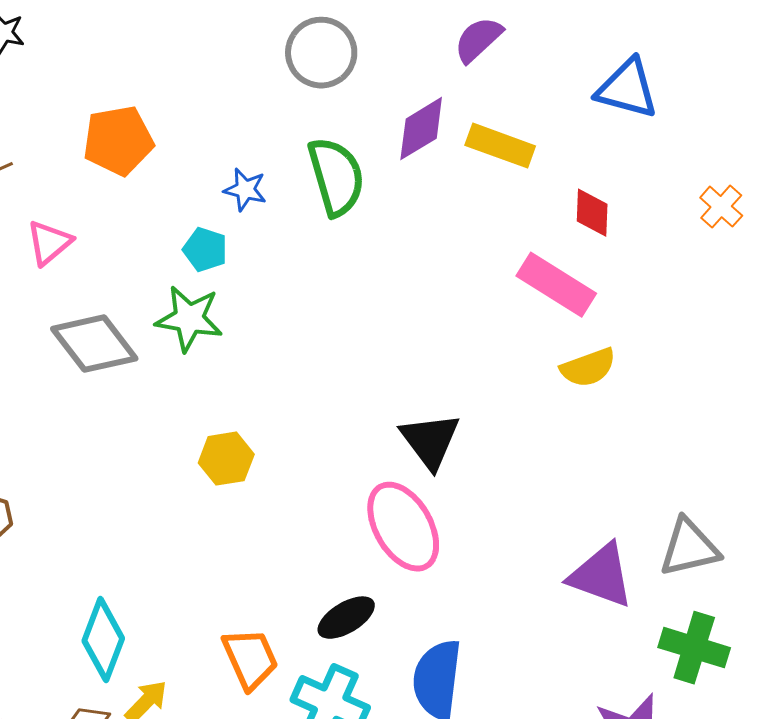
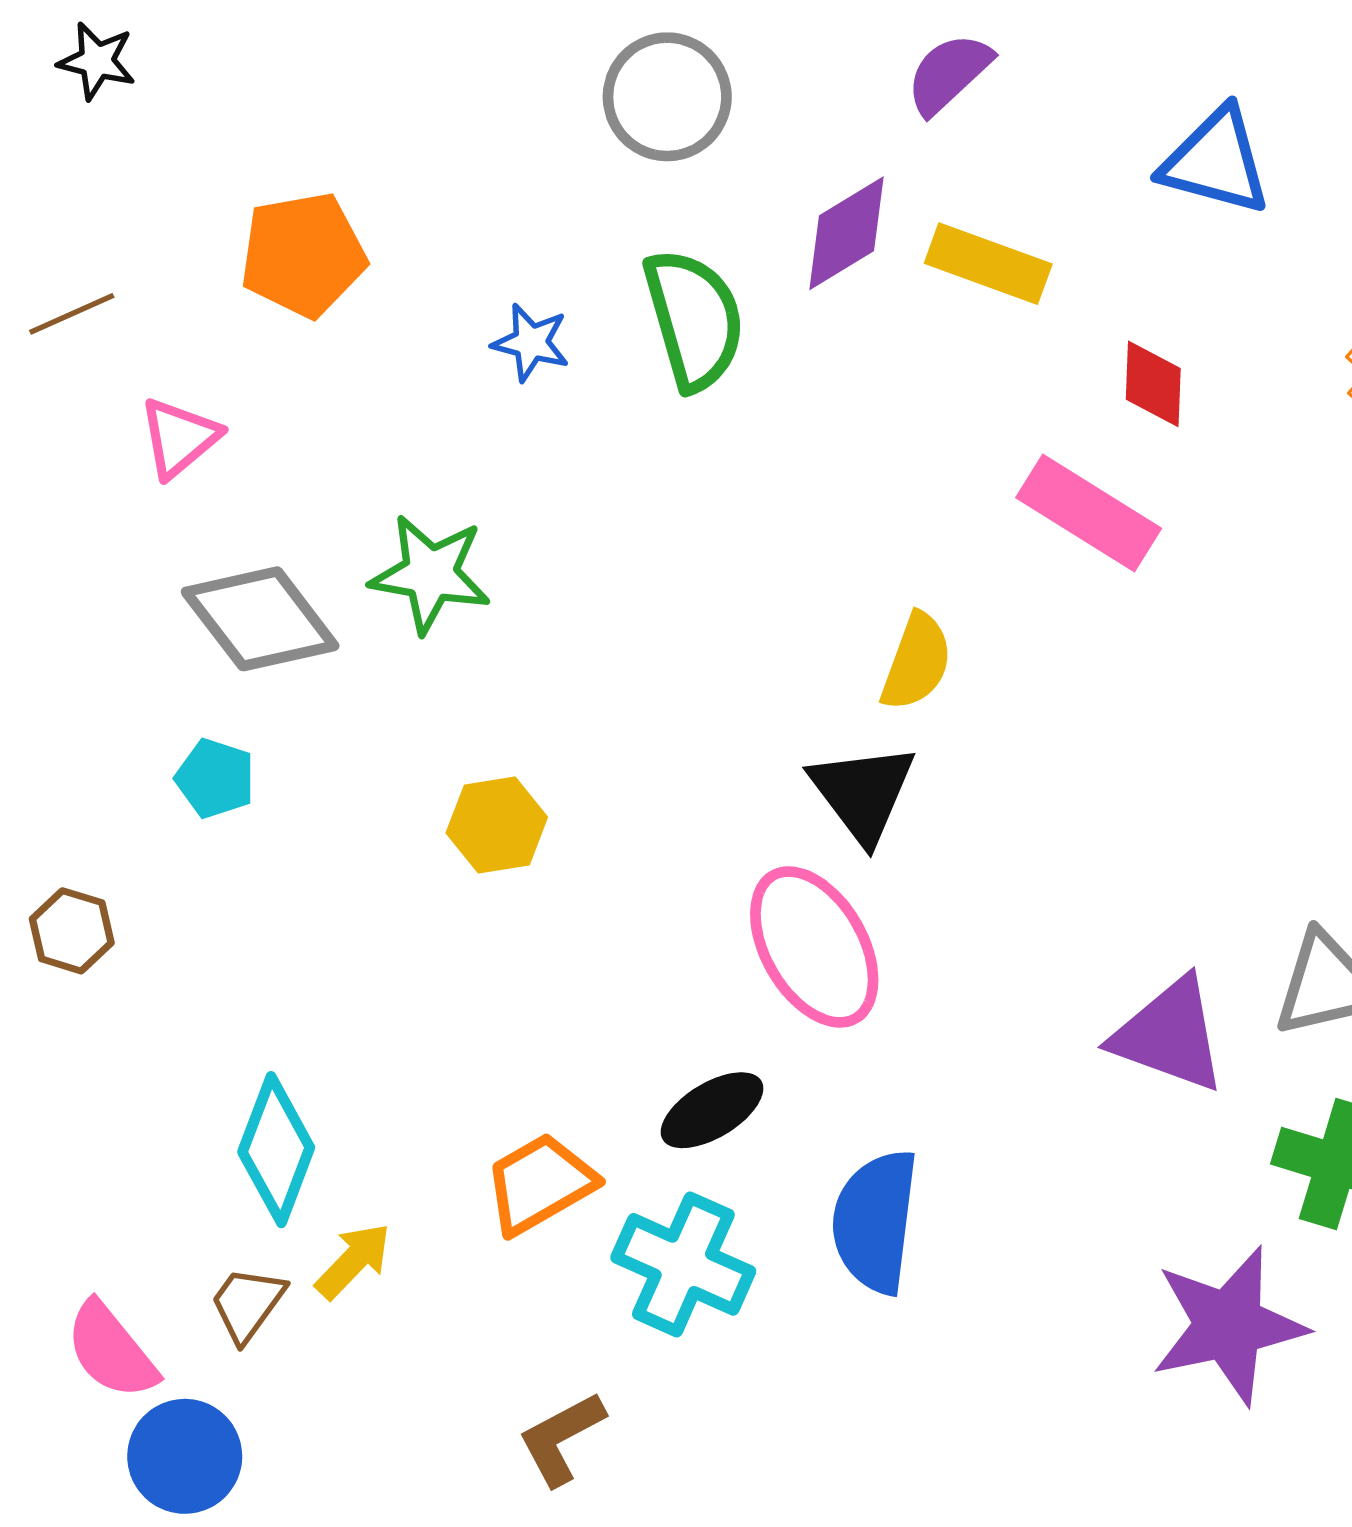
cyan pentagon: (205, 250) -> (215, 778), moved
yellow semicircle: (588, 368) -> (916, 662), moved, turned -50
orange trapezoid: (250, 659) -> (540, 1184), turned -96

